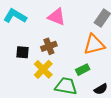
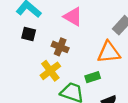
brown cross: (49, 46) -> (60, 47), turned 35
black square: (22, 52) -> (29, 34), moved

